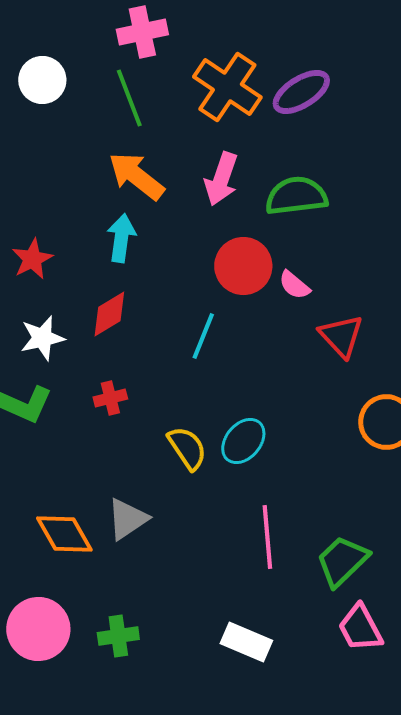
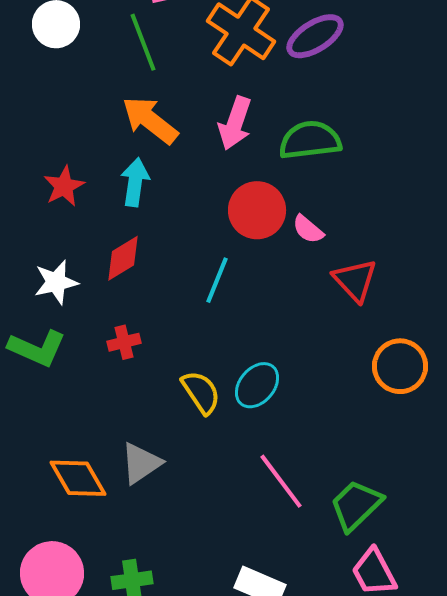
red star: (32, 259) -> (64, 186), moved
pink line: (267, 537) -> (281, 481), turned -32

